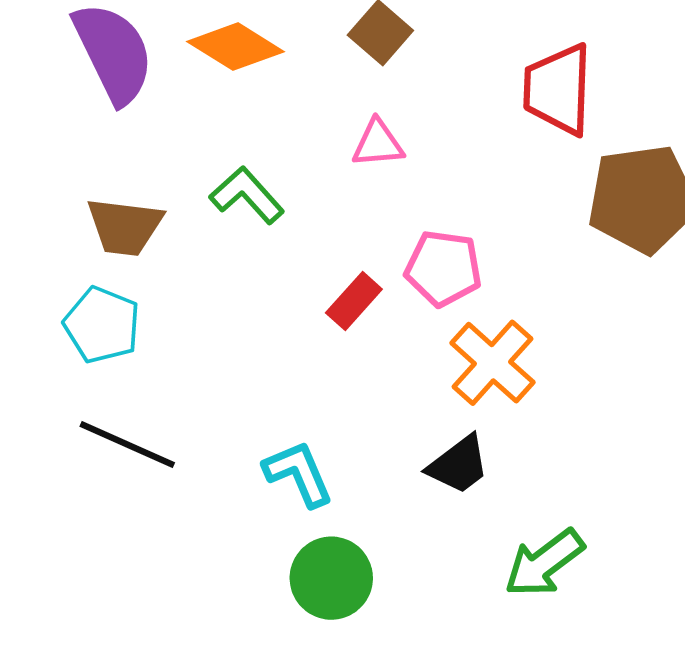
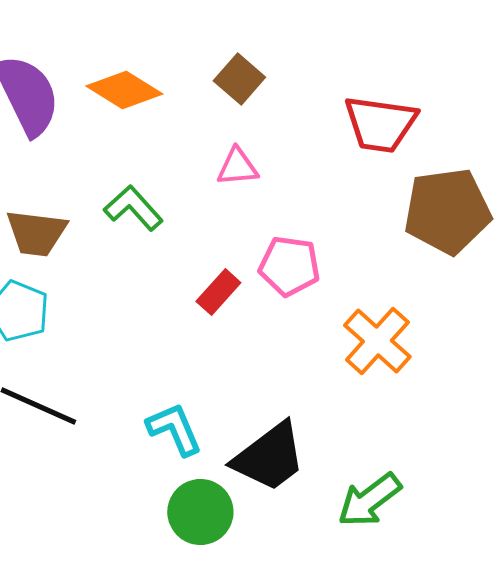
red trapezoid: (558, 89) -> (380, 124), turned -84
orange cross: (493, 363) -> (377, 341), moved
black trapezoid: (458, 465) -> (269, 457), moved, size x1.5

